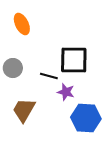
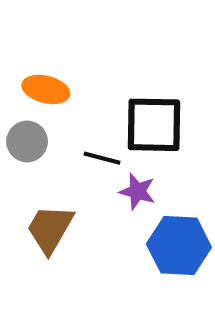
orange ellipse: (22, 24) -> (46, 89), moved, turned -50

